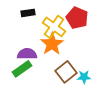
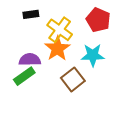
red pentagon: (77, 18) -> (98, 20), moved
cyan star: (84, 77) -> (93, 55), moved, size x1.5

